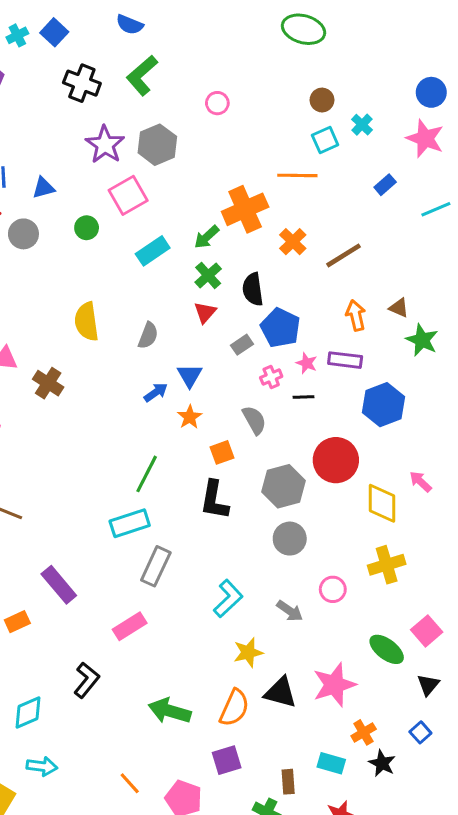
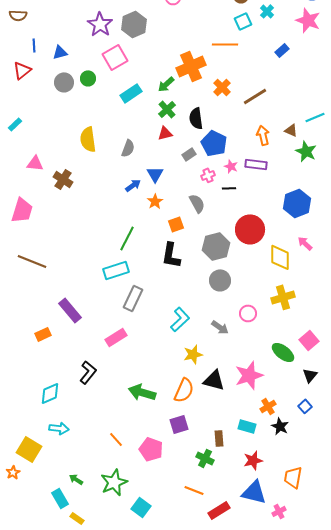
cyan line: (436, 209) -> (315, 117), moved
gray circle: (23, 234) -> (64, 82), moved
red triangle: (205, 312) -> (165, 133), turned 35
blue hexagon: (384, 405) -> (297, 203), moved

